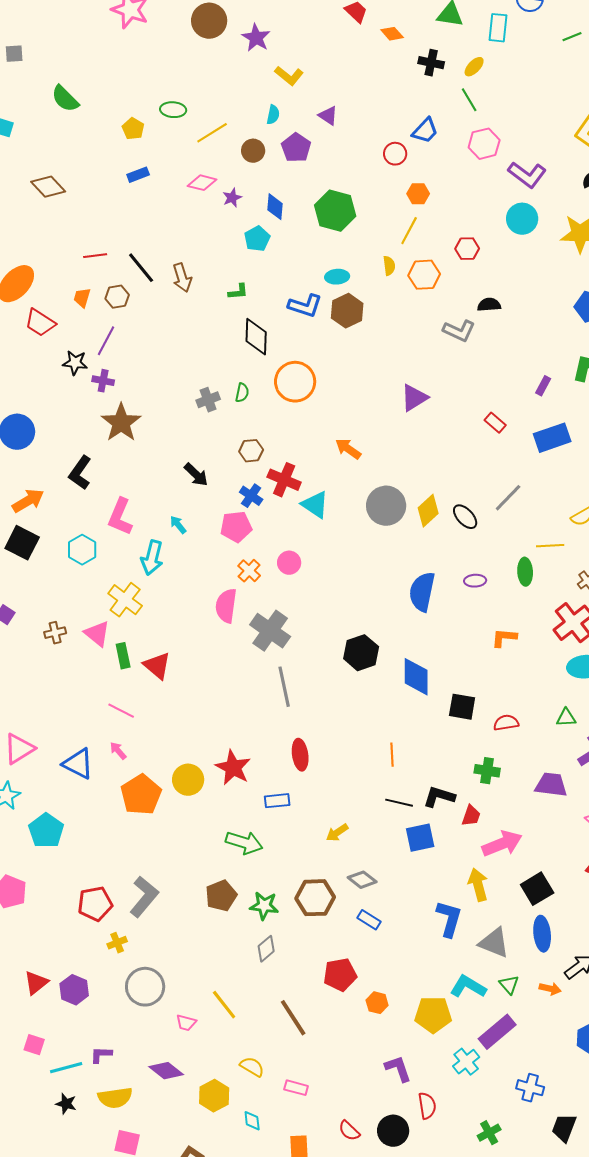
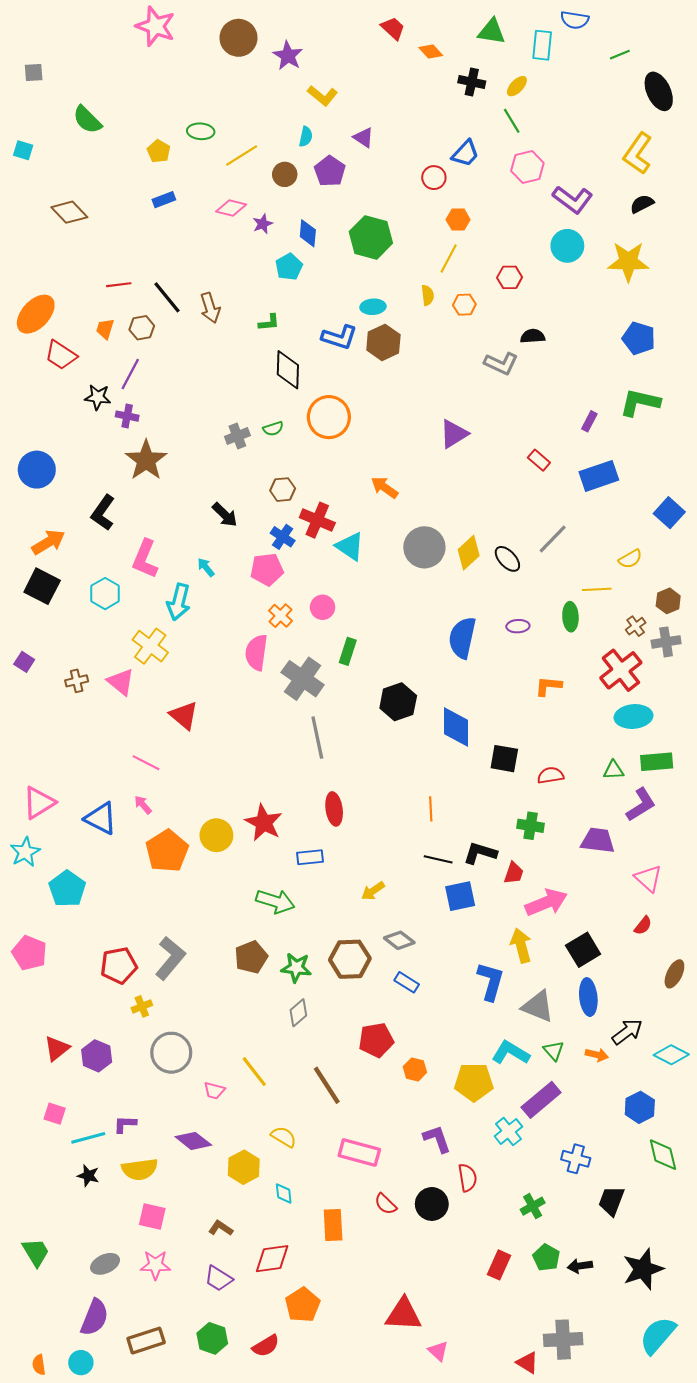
orange hexagon: (424, 275) -> (464, 305), size x0.7
green semicircle: (242, 393) -> (273, 429), turned 60
green rectangle: (123, 656) -> (348, 651), moved, turned 30
pink rectangle: (296, 1088) -> (359, 1153), moved, size x1.6

